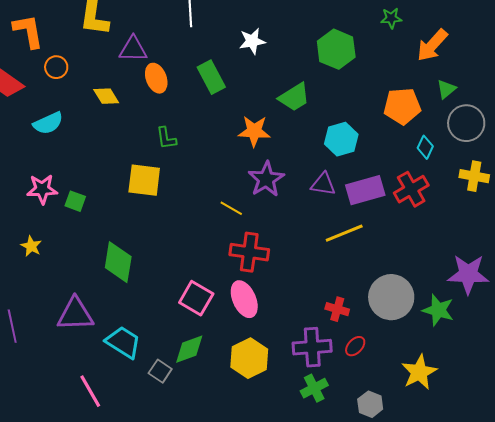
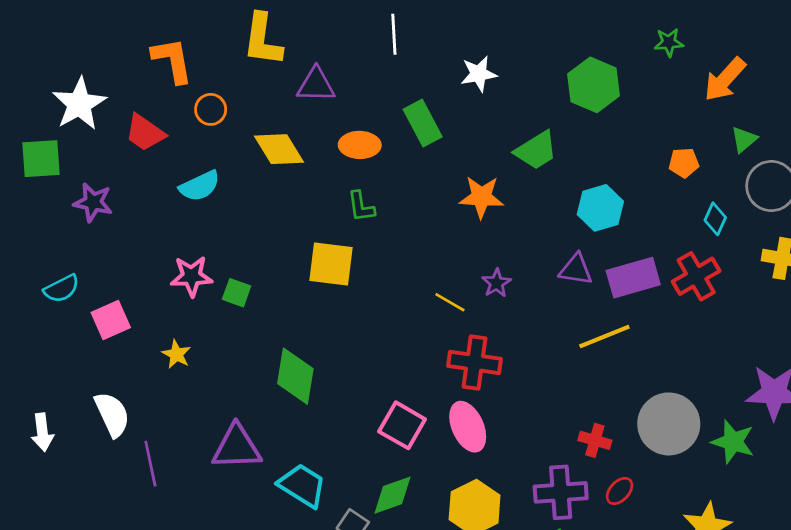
orange ellipse: (156, 78) -> (360, 145), moved, turned -68
yellow diamond: (106, 96) -> (279, 149), size x1.4
orange pentagon: (402, 106) -> (684, 163), size x0.6
purple star: (266, 179) -> (496, 283), moved, size x0.6

